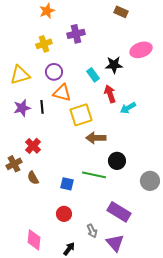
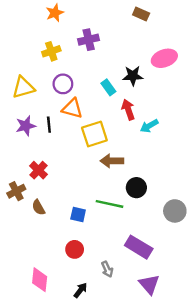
purple triangle: (115, 243) -> (149, 284), moved

